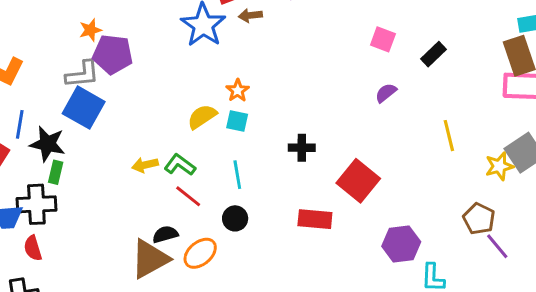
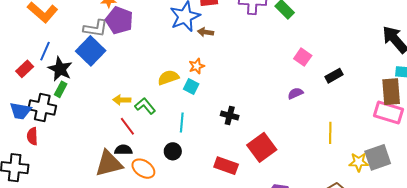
brown arrow: (250, 15) -> (206, 32), moved
red line: (188, 196) -> (127, 126), moved
orange ellipse: (200, 253) -> (143, 169), turned 60

